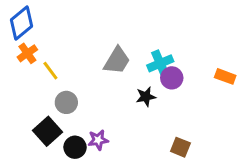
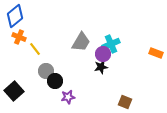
orange cross: (27, 53) -> (19, 37), turned -32
purple circle: (172, 78) -> (103, 54), moved
black square: (48, 131) -> (14, 91), moved
black circle: (75, 147) -> (55, 81), moved

